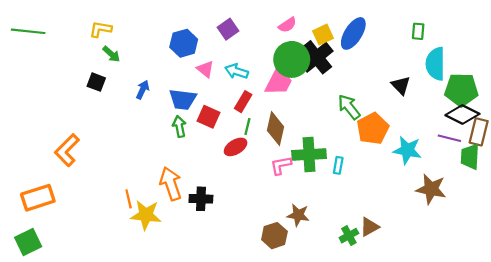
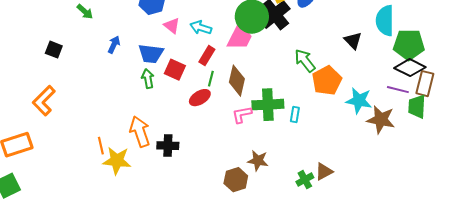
black square: (96, 82) -> (54, 50), moved
brown star: (431, 189) -> (381, 120), moved

